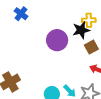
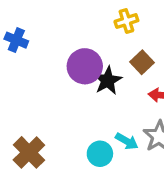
black star: (81, 30) -> (108, 81), moved

